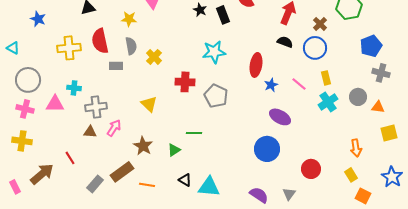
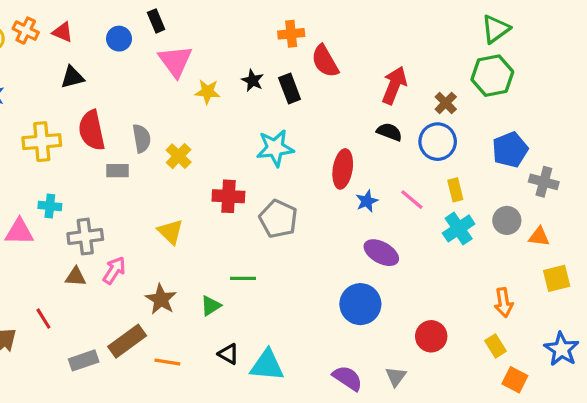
yellow star: (129, 19) -> (208, 92), moved
blue pentagon: (371, 46) -> (510, 150), moved
gray rectangle: (95, 184) -> (84, 360), turned 30

